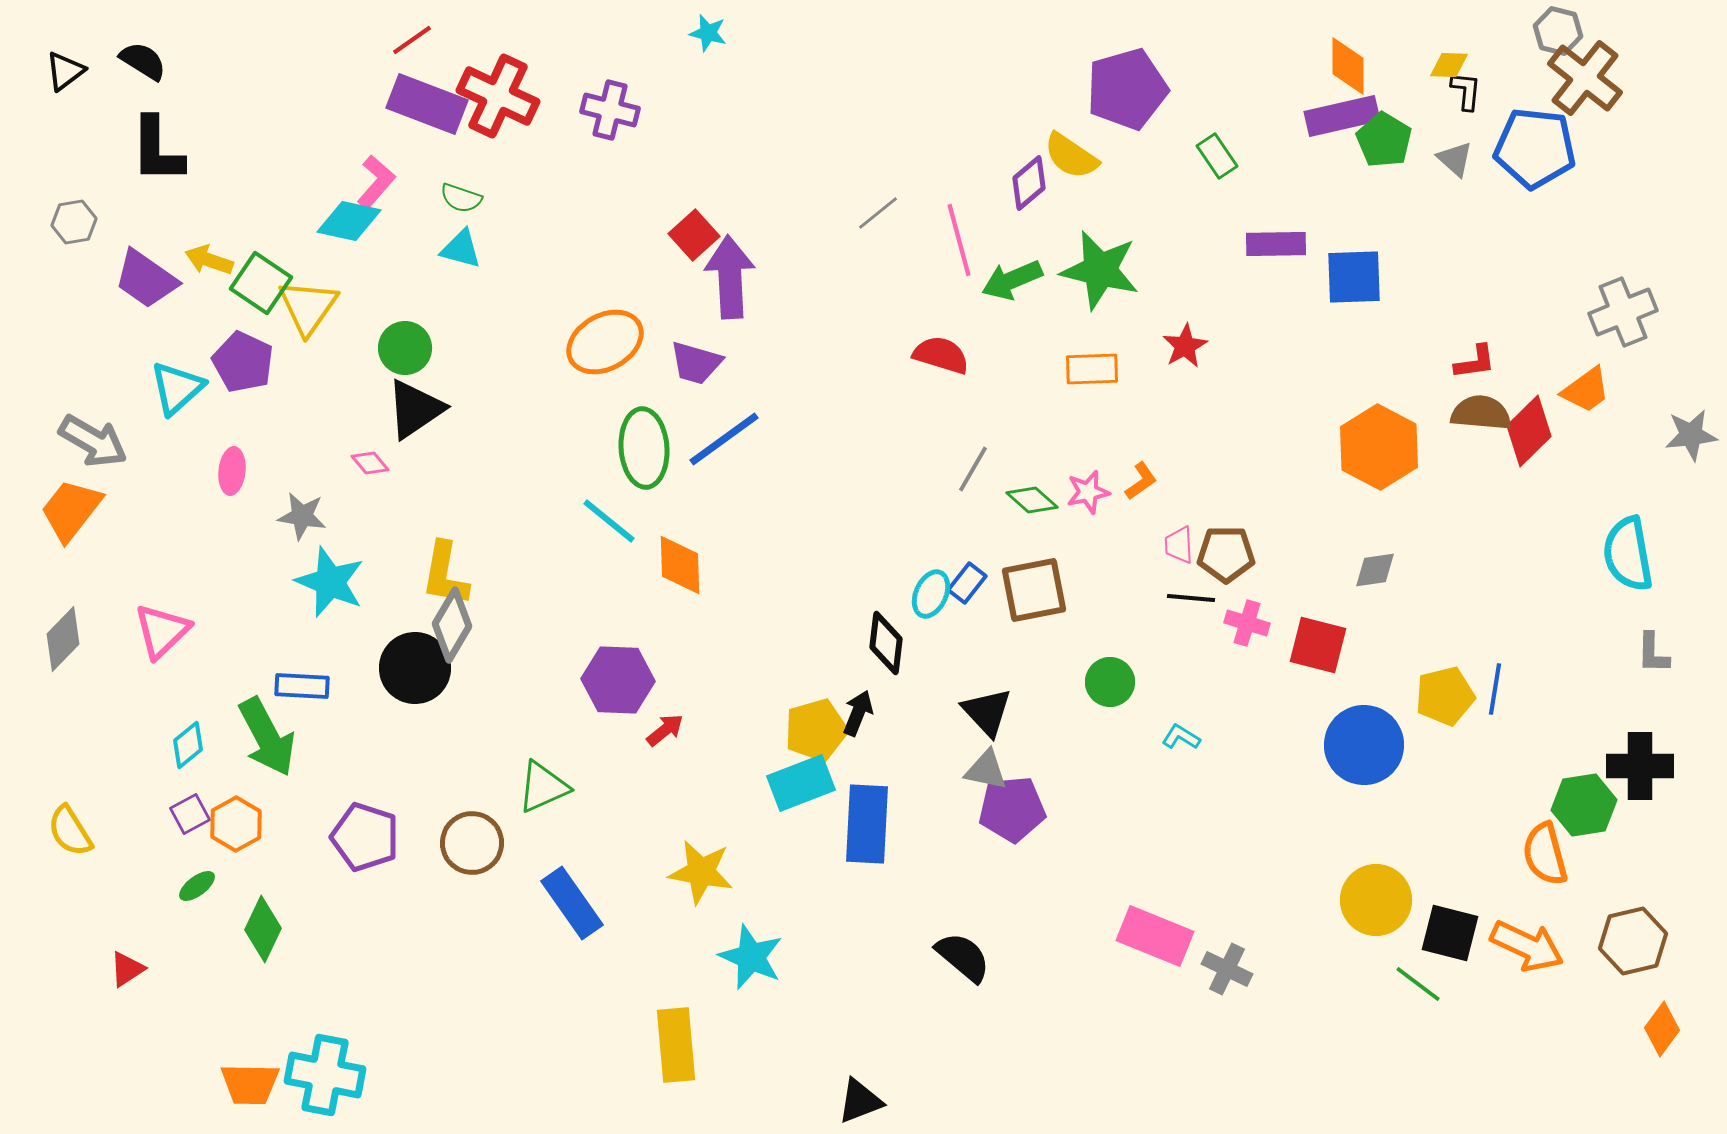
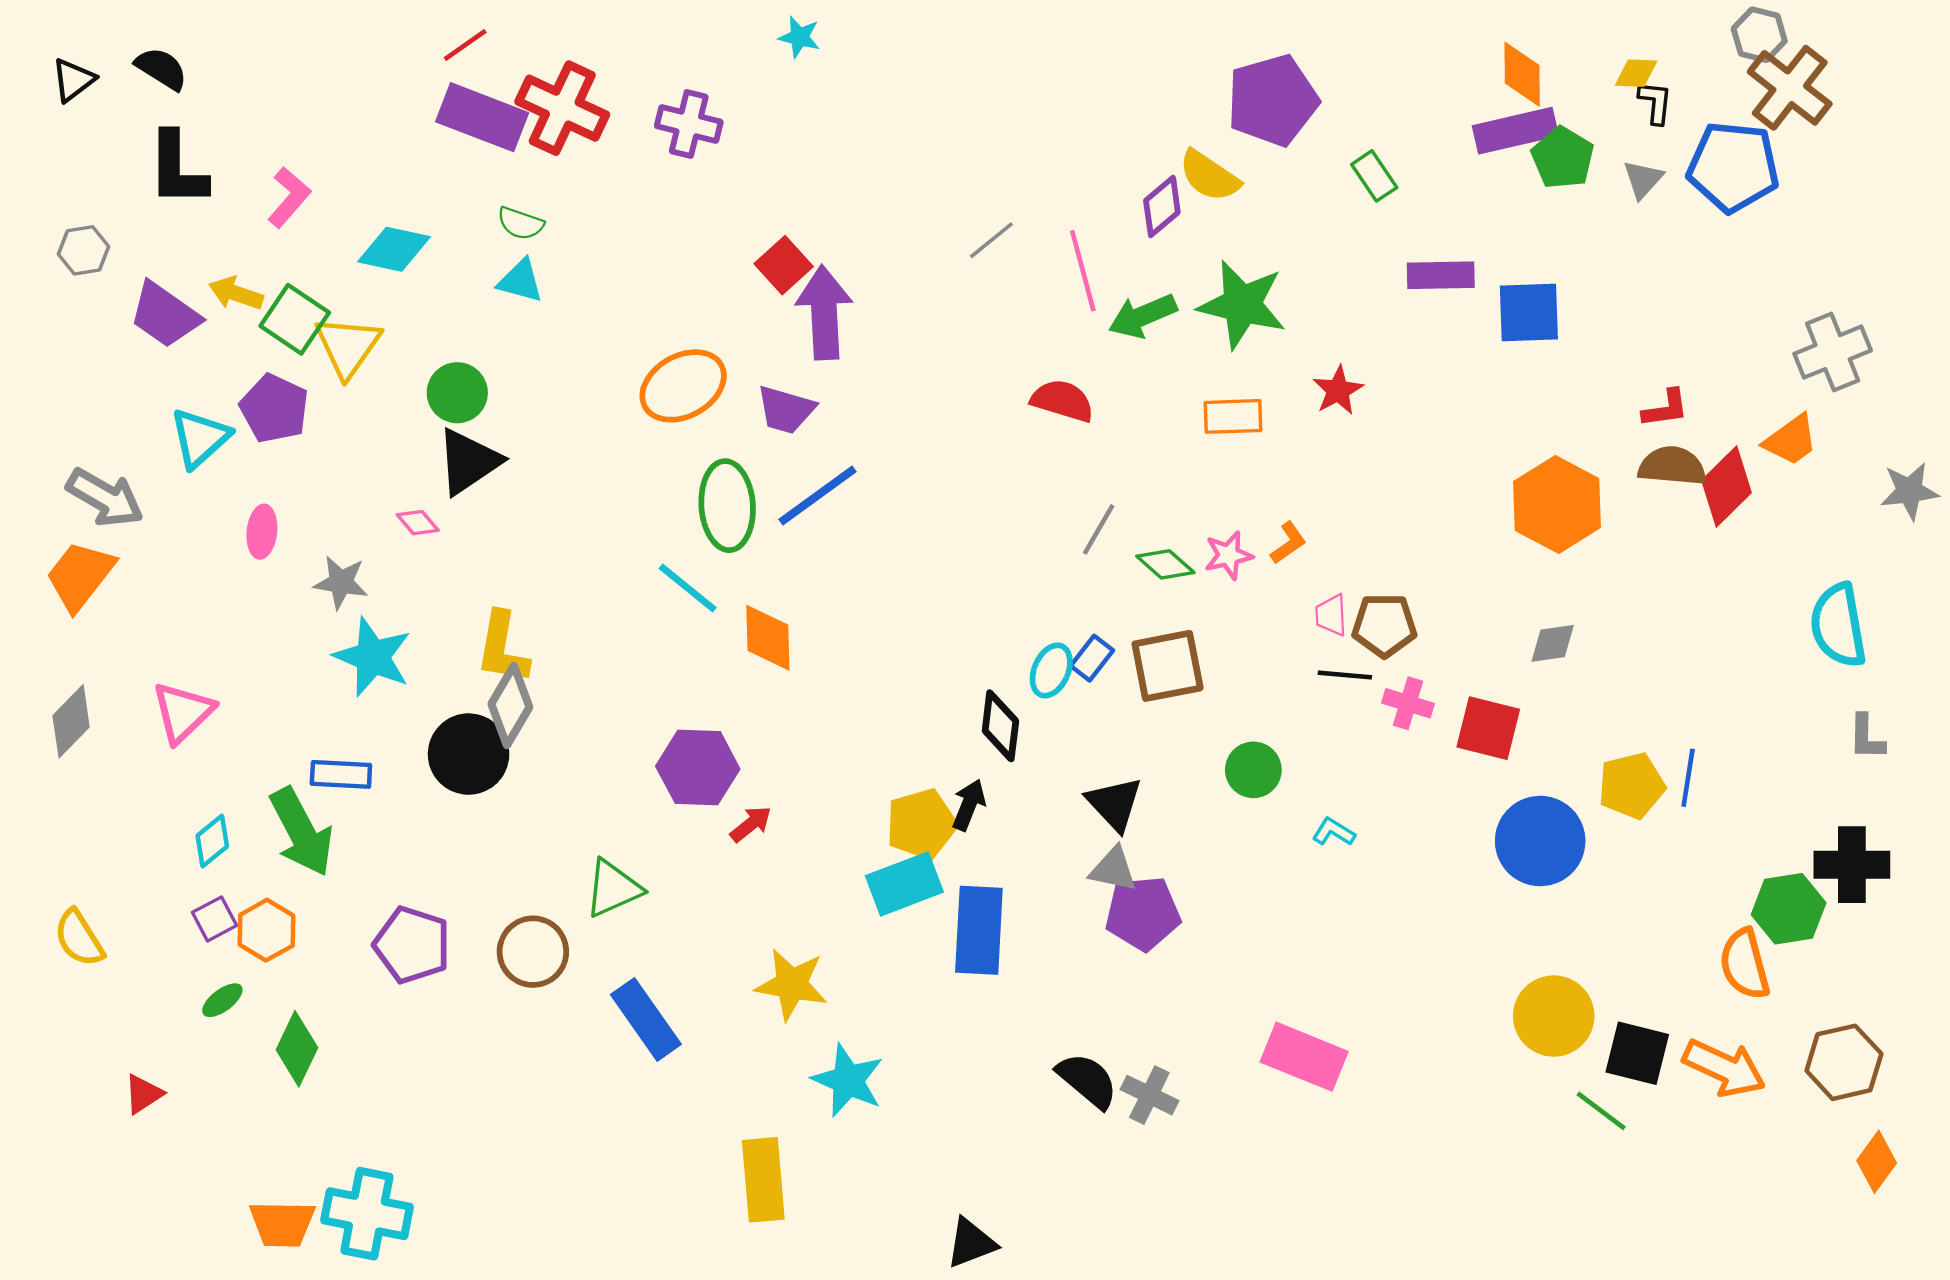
gray triangle: (1455, 159) -> (1643, 179), turned 30
pink L-shape: (376, 182) -> (289, 197), moved
gray cross: (1227, 969) -> (1149, 1095), moved

